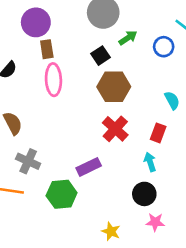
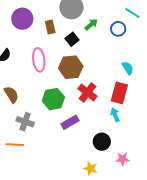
brown rectangle: (47, 49) -> (50, 27), moved
brown hexagon: (114, 87) -> (71, 67), moved
red rectangle: (158, 133) -> (119, 93), size x1.5
green hexagon: (62, 194) -> (53, 99), moved
black circle: (144, 194) -> (102, 142), moved

